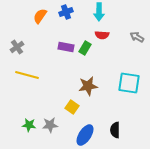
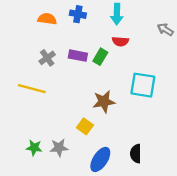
blue cross: (66, 12) -> (78, 14), turned 32
orange semicircle: (40, 16) -> (47, 19), turned 63
gray arrow: (137, 37) -> (165, 30), moved
gray cross: (17, 47) -> (47, 58), moved
cyan square: (129, 83) -> (143, 85), moved

